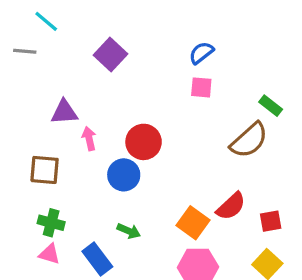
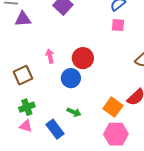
purple triangle: (64, 112) -> (23, 19), moved
brown square: (45, 170) -> (23, 75), turned -30
green cross: (51, 223) -> (27, 107), turned -35

